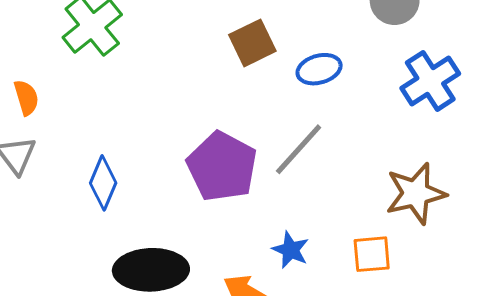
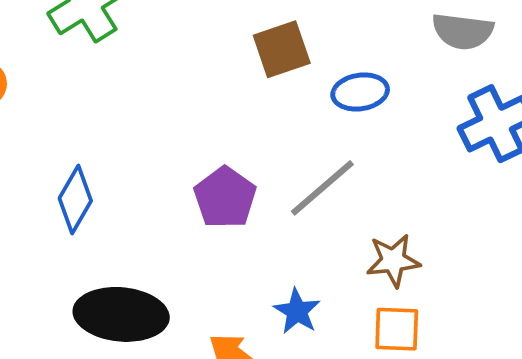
purple pentagon: (222, 167) -> (225, 198), size x0.7
brown star: (416, 193) -> (393, 260), moved, size x0.7

